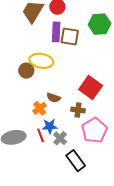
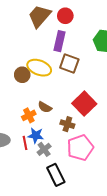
brown square: (70, 37) -> (69, 63), moved

